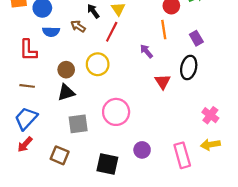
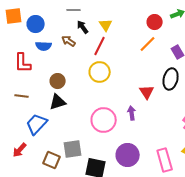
orange line: (164, 30) -> (148, 44), turned 54
purple arrow: (146, 51) -> (132, 113), moved, turned 32
yellow circle: (98, 64) -> (100, 72), moved
blue trapezoid: (26, 118) -> (37, 124), moved
gray square: (78, 124) -> (73, 149), moved
purple circle: (142, 150) -> (128, 155), size x1.5

